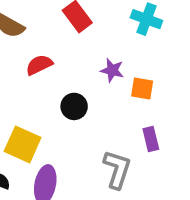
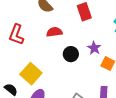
black circle: (74, 106) -> (71, 54), moved

